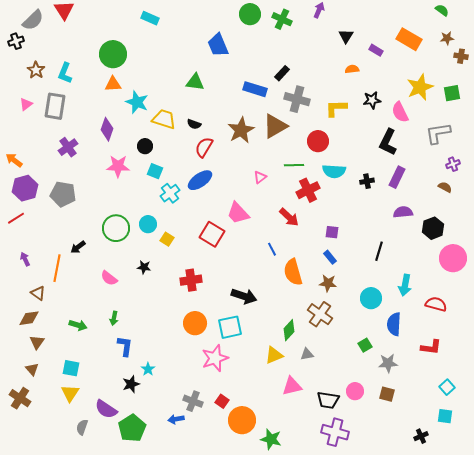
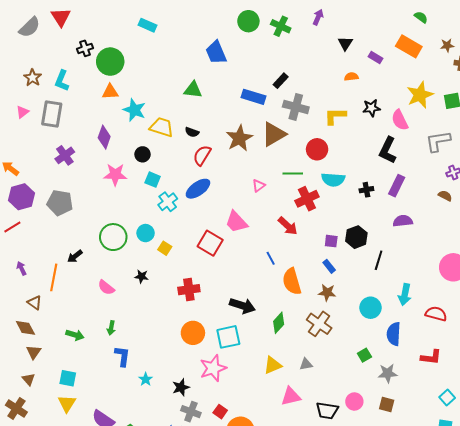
green semicircle: (442, 10) -> (421, 17), moved
black cross: (16, 41) -> (85, 48), moved
black hexagon: (433, 228) -> (356, 237), moved
brown diamond: (29, 318) -> (25, 328), turned 70
green diamond: (289, 330) -> (279, 323), moved
black star: (131, 384) -> (181, 387), moved

